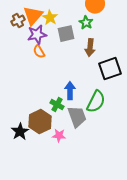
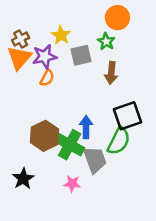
orange triangle: (33, 16) -> (19, 58), moved
orange semicircle: (39, 52) -> (47, 78), turned -120
black square: (110, 69) -> (128, 116), moved
green cross: (57, 105) -> (70, 145), size x1.6
brown hexagon: (40, 122) -> (45, 136), moved

